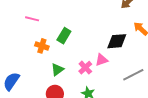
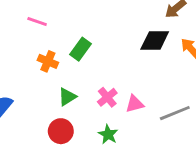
black diamond: (117, 41) -> (155, 41), moved
pink triangle: (102, 60) -> (135, 104), moved

